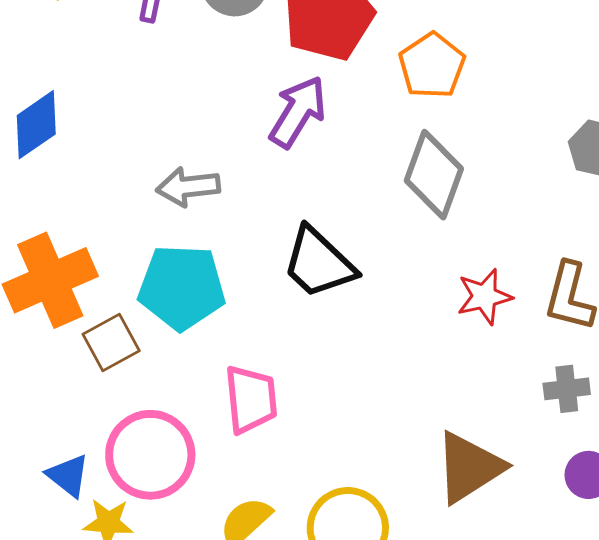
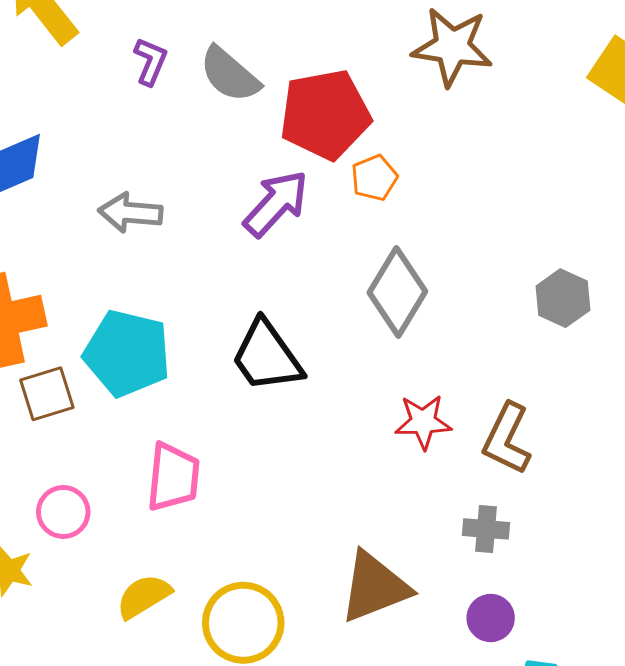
orange pentagon: (432, 66) -> (374, 178), moved, size x0.7
gray arrow: (188, 187) -> (130, 213), moved
pink circle: (150, 455) -> (63, 512), size x0.6

